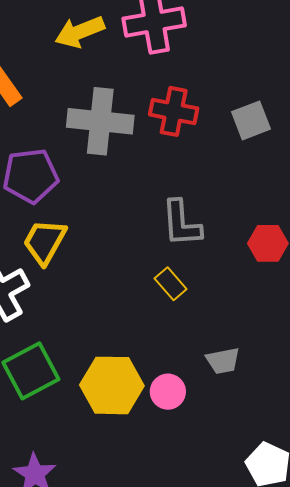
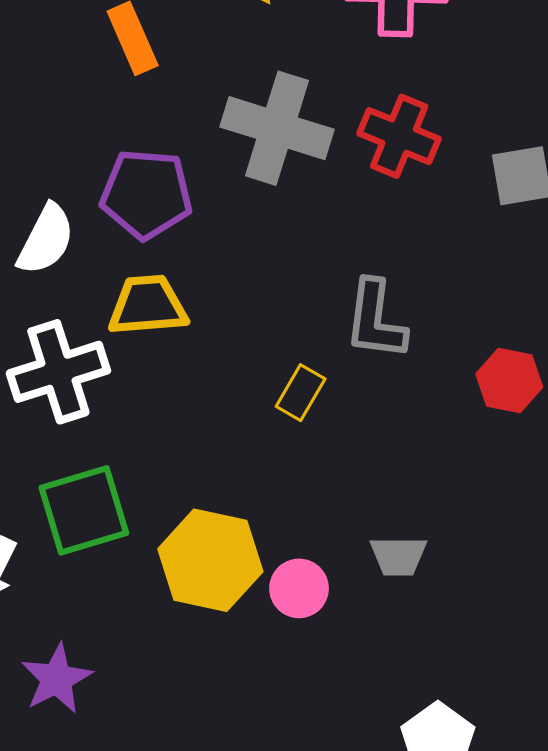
yellow trapezoid: (44, 242) -> (148, 305), turned 45
yellow rectangle: (171, 284) -> (301, 393), moved, turned 60

